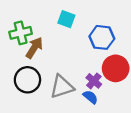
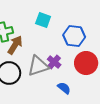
purple cross: (94, 81) -> (54, 62), moved
gray triangle: (62, 87) -> (38, 66), moved

